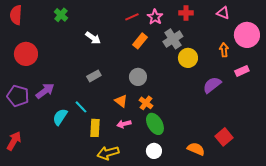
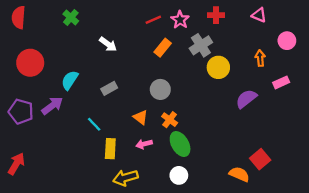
pink circle: (247, 35) -> (287, 41), size x0.6
cyan semicircle: (60, 117) -> (70, 80), moved
orange semicircle: (196, 149) -> (239, 174), moved

